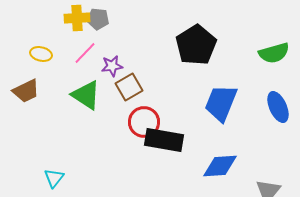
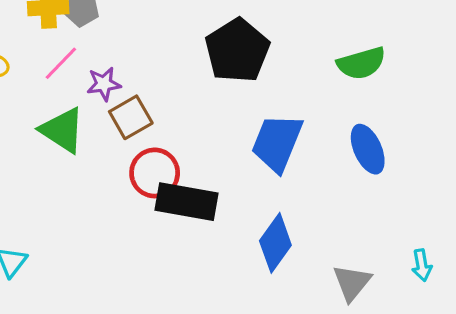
blue diamond: (220, 166) -> (275, 243), turned -51

